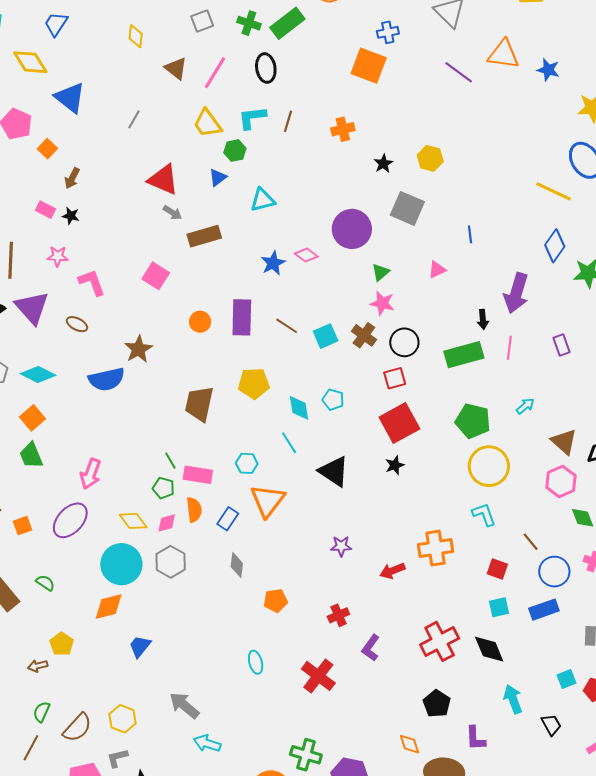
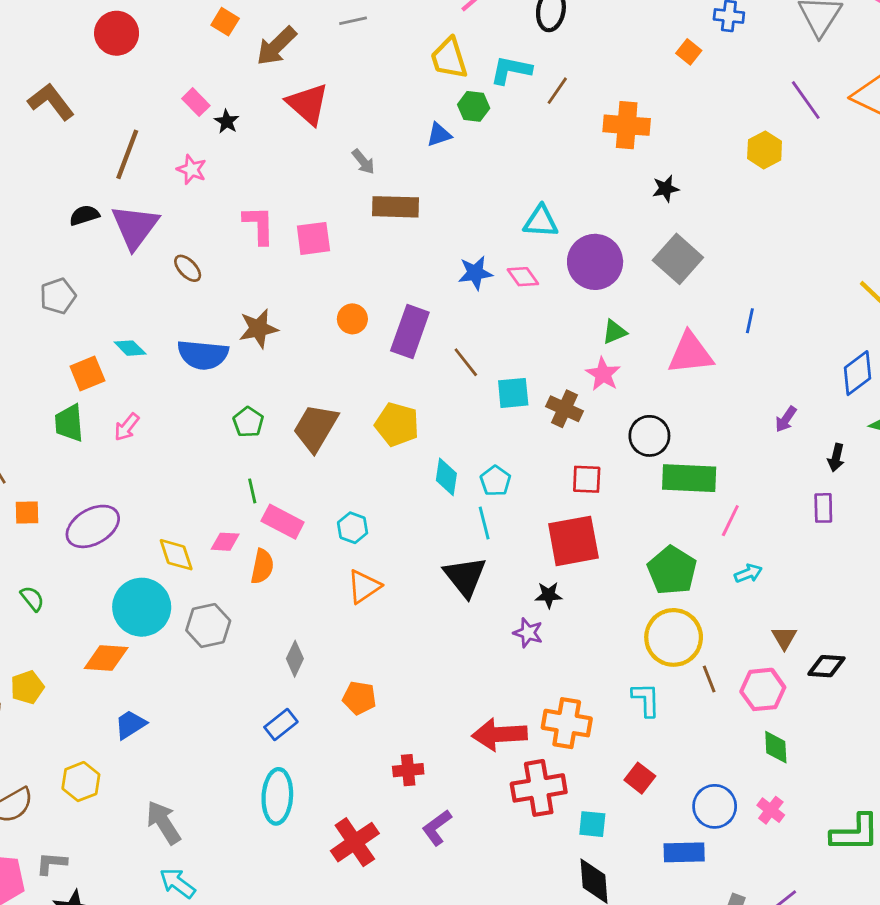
orange square: (369, 66) -> (689, 52), size x0.5
gray line: (134, 119) -> (353, 21), turned 30
orange cross: (343, 129) -> (627, 125), size x1.4
orange square: (47, 149) -> (225, 22), turned -30
yellow hexagon: (430, 158) -> (765, 150), moved
brown arrow: (72, 178) -> (276, 46), moved, size x1.5
red triangle: (163, 180) -> (308, 104), moved
cyan triangle: (263, 200) -> (541, 221), moved
pink triangle: (437, 270) -> (690, 353), size x1.8
pink square: (156, 276) -> (313, 238), turned 32
pink L-shape: (92, 282) -> (259, 225), moved
purple arrow: (516, 293) -> (786, 419), size x0.5
black arrow: (483, 319) -> (836, 458), moved
brown cross: (364, 335) -> (564, 409), turned -30
black circle: (404, 342) -> (649, 436), moved
pink line: (509, 348) -> (730, 521), moved
cyan diamond: (38, 375) -> (130, 348), moved, size x0.7
brown triangle: (564, 442) -> (784, 638), size x0.7
cyan line: (289, 443) -> (484, 523), moved
pink arrow: (91, 474) -> (127, 427), moved, size x0.7
green pentagon: (163, 488) -> (248, 422), moved
orange triangle: (268, 501) -> (364, 587), size x0.7
blue rectangle: (228, 519) -> (281, 724), moved
pink diamond: (167, 523) -> (225, 542), moved
brown line: (531, 542) -> (709, 679), moved
purple star: (341, 546) -> (528, 633), moved
red arrow: (392, 571) -> (499, 734), size x1.5
orange pentagon: (276, 601) -> (359, 698), moved
cyan square: (499, 607) -> (592, 824), moved
red cross: (440, 641) -> (539, 788), moved
cyan ellipse: (256, 662) -> (277, 796), size x1.6
yellow hexagon: (123, 719) -> (81, 782), moved

